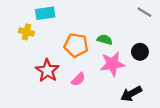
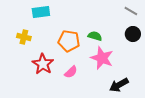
yellow cross: (26, 32) -> (24, 37), moved
black circle: (140, 52) -> (133, 34), moved
pink star: (112, 64) -> (102, 58), turned 30

